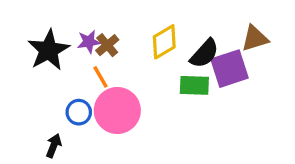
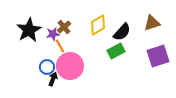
purple star: (89, 42) -> (53, 34), moved
purple square: (230, 69) -> (158, 56), moved
green rectangle: (194, 85) -> (116, 51), turned -30
black arrow: (54, 146) -> (53, 79), moved

